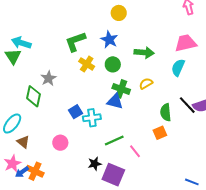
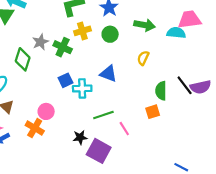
yellow cross: (87, 64) -> (82, 31), turned 35
cyan semicircle: (178, 68) -> (176, 33), moved, turned 66
yellow semicircle: (146, 83) -> (143, 58), turned -40
green cross: (121, 89) -> (63, 47), moved
orange cross: (35, 171) -> (35, 128), moved

